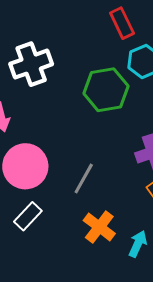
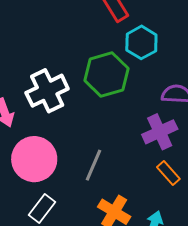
white cross: (31, 64) -> (47, 91), moved

